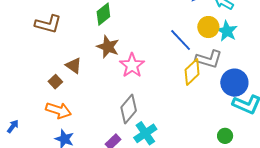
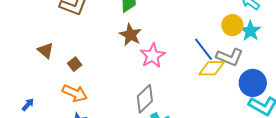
blue line: (181, 40) -> (204, 49), moved
brown triangle: (74, 66) -> (46, 50), moved
yellow diamond: (192, 72) -> (212, 68), turned 36

